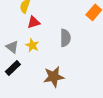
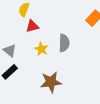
yellow star: (32, 45) -> (41, 49), moved

